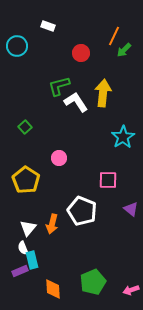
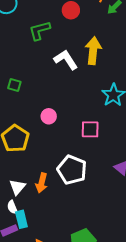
green L-shape: (59, 86) -> (40, 30), moved
green square: (25, 127) -> (14, 85), turned -32
pink square: (108, 180) -> (90, 129), moved

